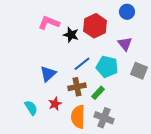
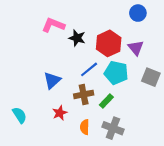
red hexagon: (95, 26) -> (109, 43), moved
cyan semicircle: (31, 108) -> (20, 115), moved
orange semicircle: (78, 117) -> (85, 127), size x0.6

